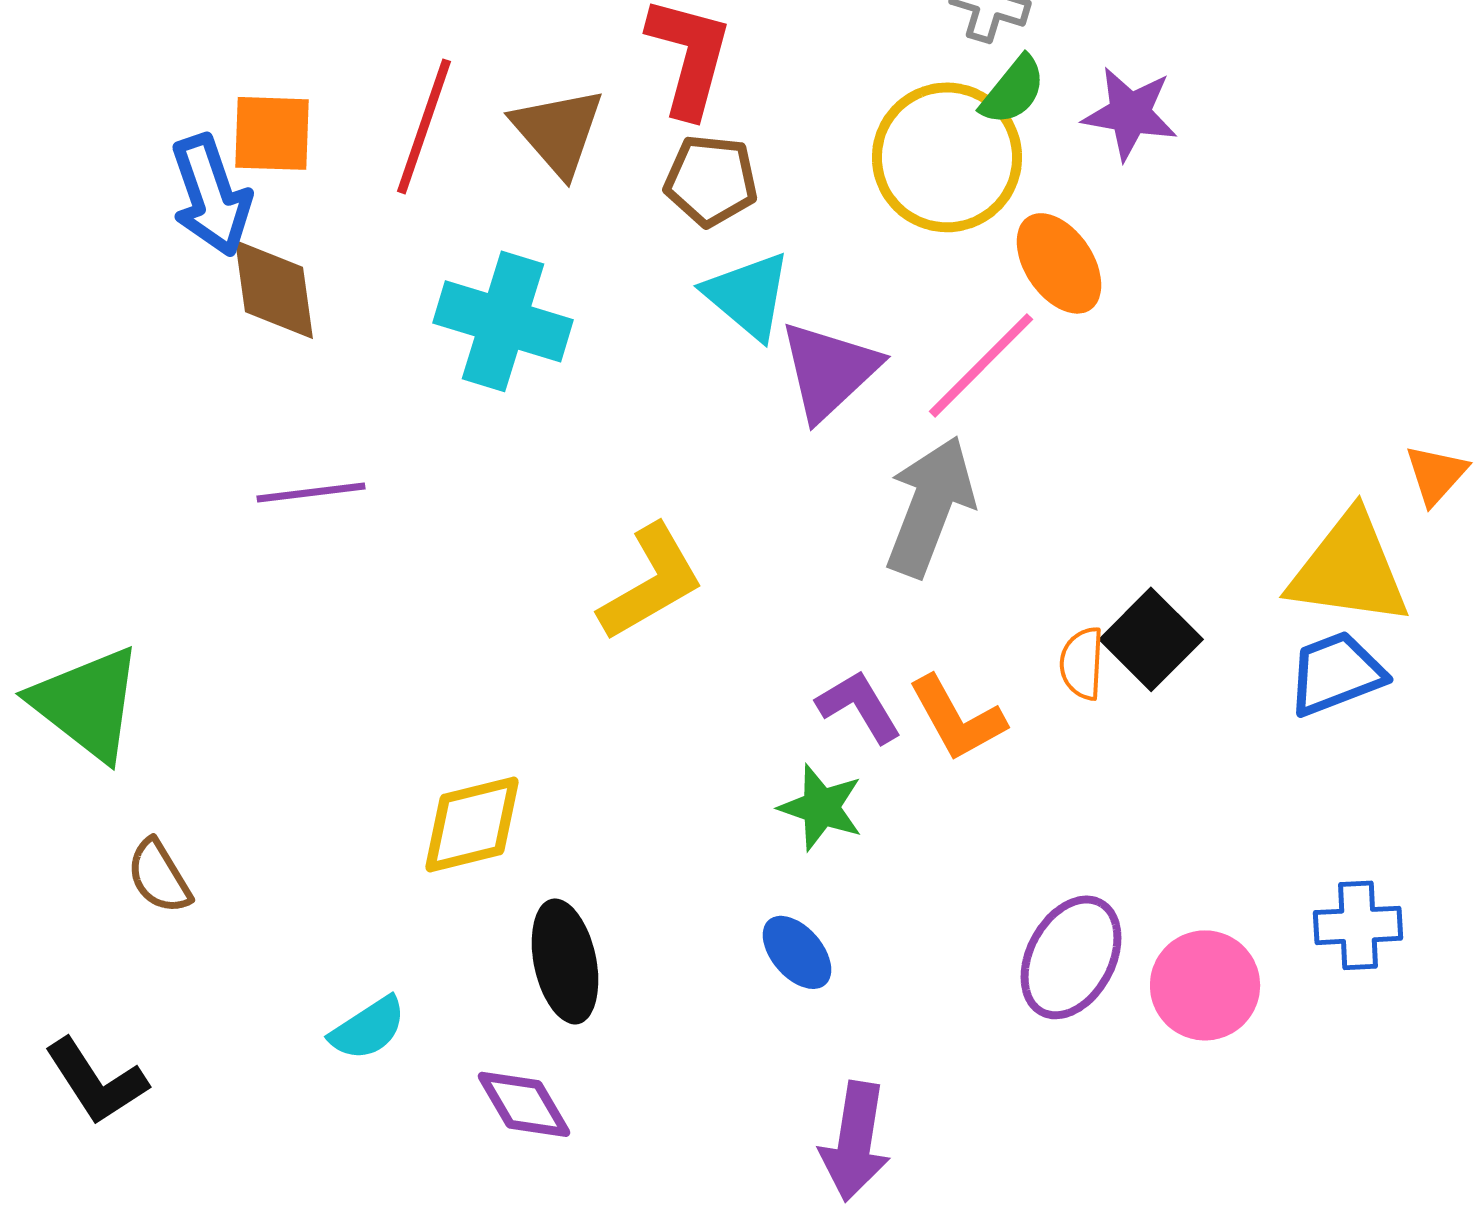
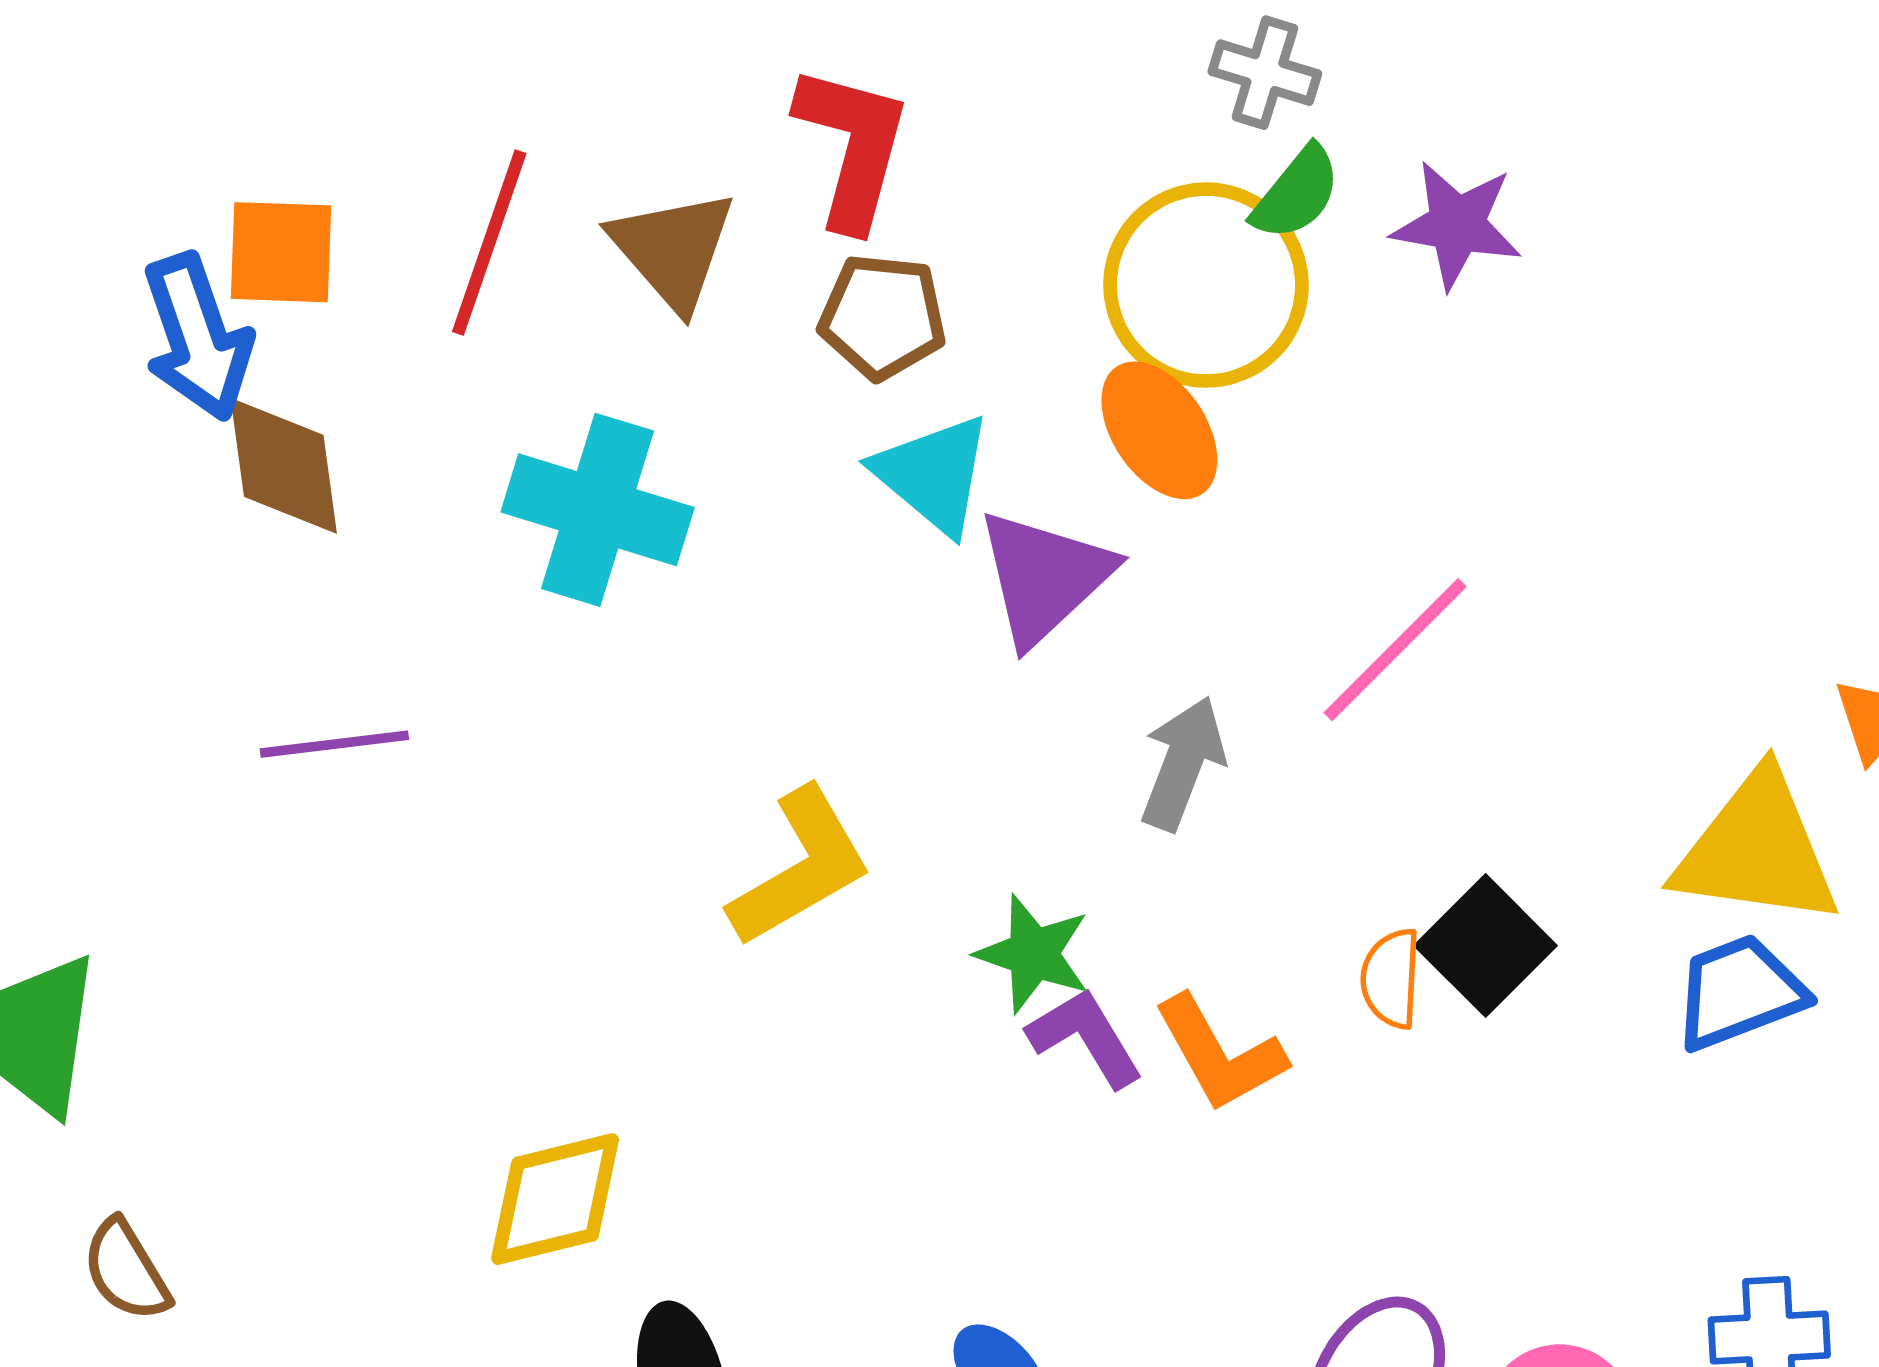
orange ellipse: (1059, 263) -> (1159, 430), moved
pink line: (981, 365) -> (1395, 650), moved
gray arrow: (930, 506) -> (1183, 763), size x0.7
green star: (821, 807) -> (1033, 954), moved

